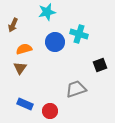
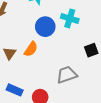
orange semicircle: (24, 49) -> (31, 49), moved, turned 140

